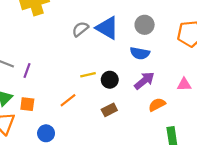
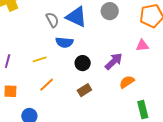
gray semicircle: (80, 29) -> (52, 20), turned 105
blue semicircle: (140, 53) -> (64, 42), moved
yellow line: (88, 75) -> (40, 59), moved
pink triangle: (184, 85) -> (142, 45), moved

